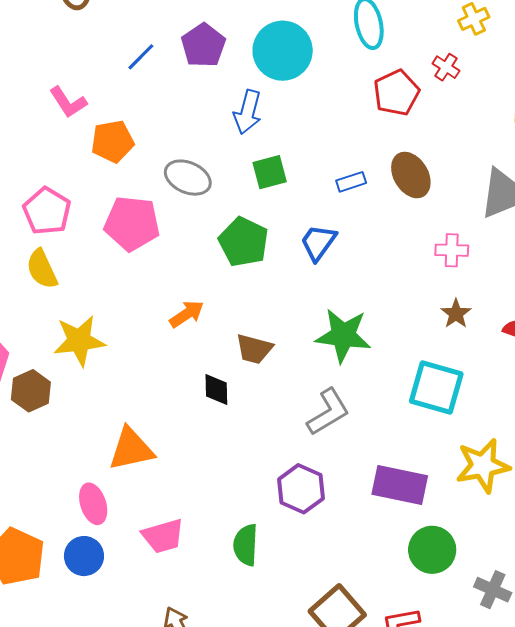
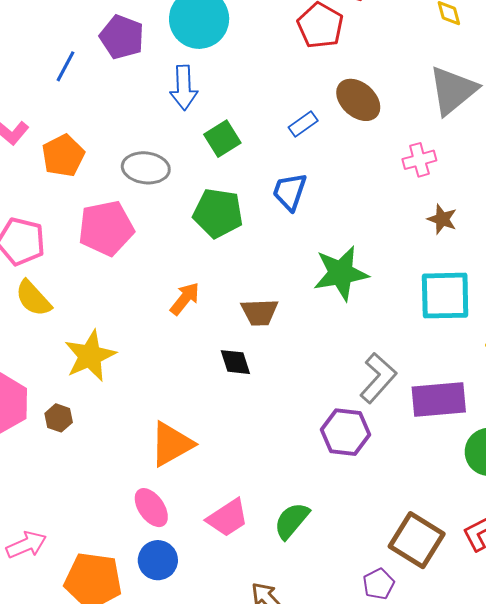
brown hexagon: (31, 391) -> (59, 418), size x0.7
gray L-shape: (328, 412) -> (378, 378), moved
green semicircle: (246, 545) -> (292, 521), moved, turned 54

